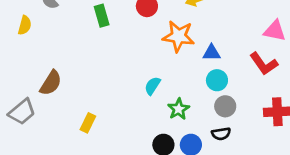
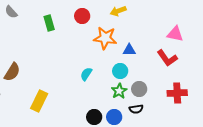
cyan circle: (217, 80) -> (120, 71), moved
green star: (179, 109) -> (119, 91), moved
yellow rectangle: (88, 123) -> (39, 101), size x1.5

